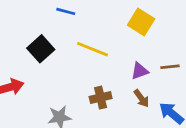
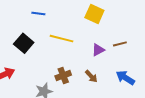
brown cross: (101, 98) -> (63, 75), moved
brown arrow: (141, 98) -> (91, 76), moved

